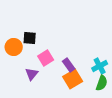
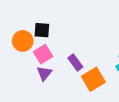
pink square: (46, 58) -> (43, 54), moved
purple rectangle: (69, 65) -> (75, 63), moved

